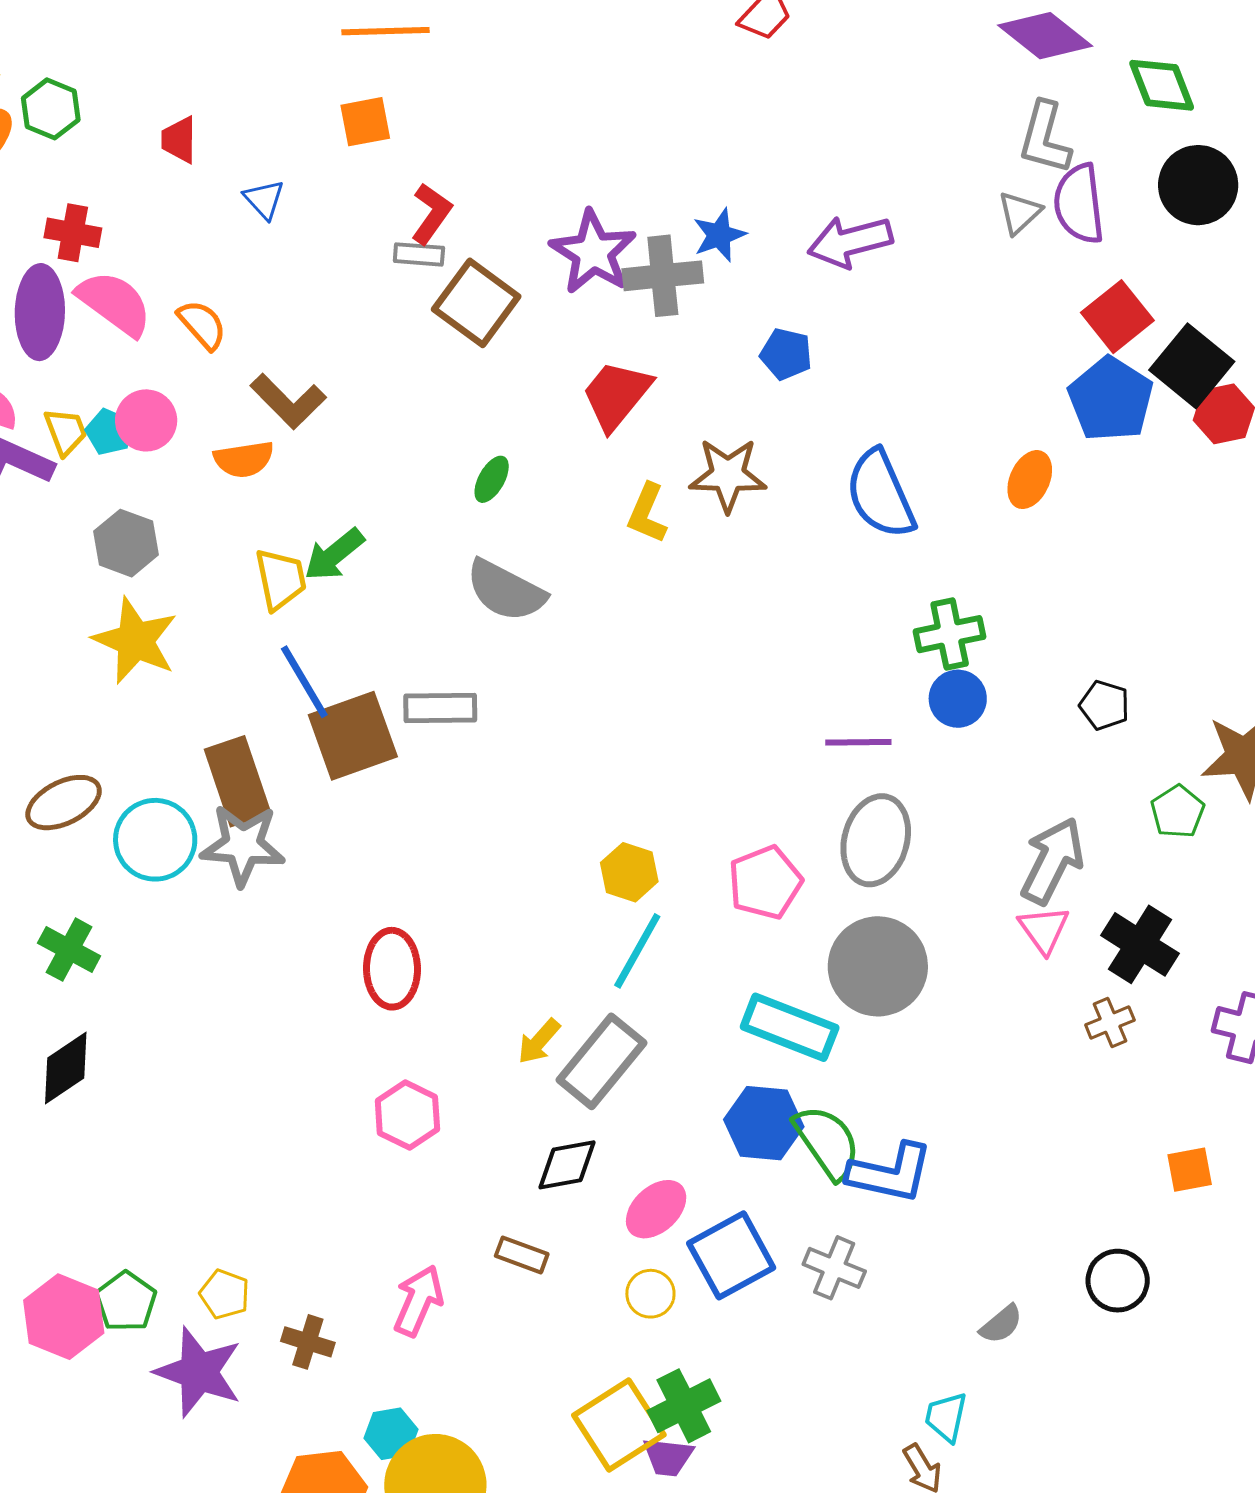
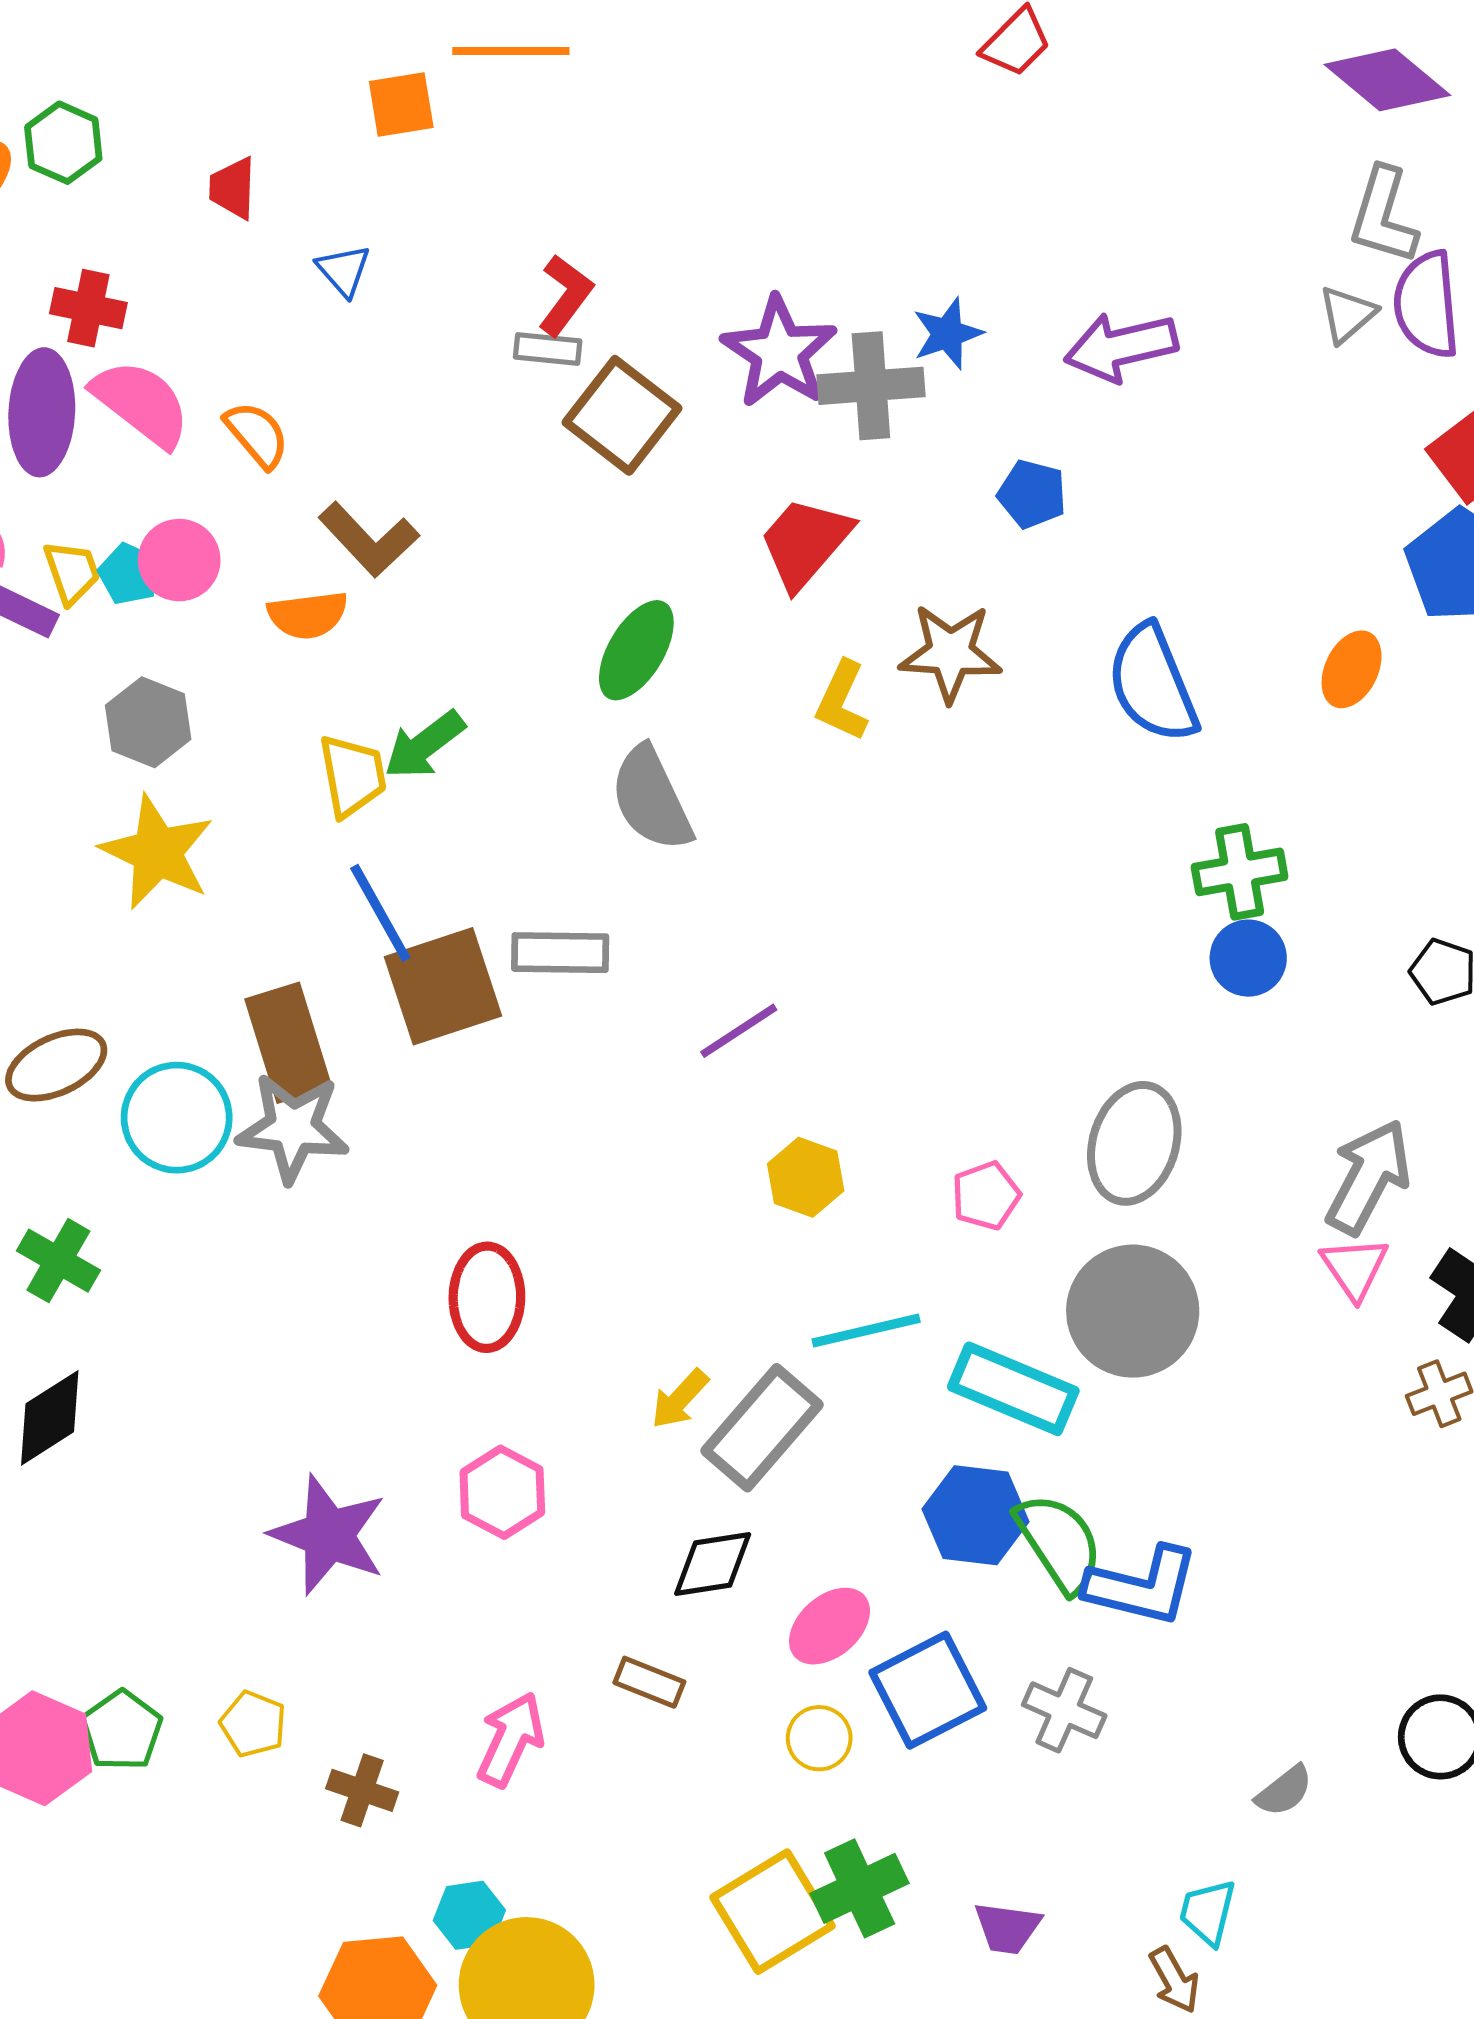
orange square: (365, 122) -> (401, 104), moved
green ellipse: (492, 479) -> (636, 650), size x1.6
gray semicircle: (506, 591) -> (651, 799), turned 36
purple line: (858, 742) -> (739, 1031), moved, turned -34
pink pentagon: (765, 882) -> (986, 1196), size x0.7
cyan line: (637, 951) -> (866, 1331), moved, turned 46
purple star: (199, 1372) -> (328, 1535), moved
purple trapezoid: (668, 1457) -> (1007, 1928), moved

